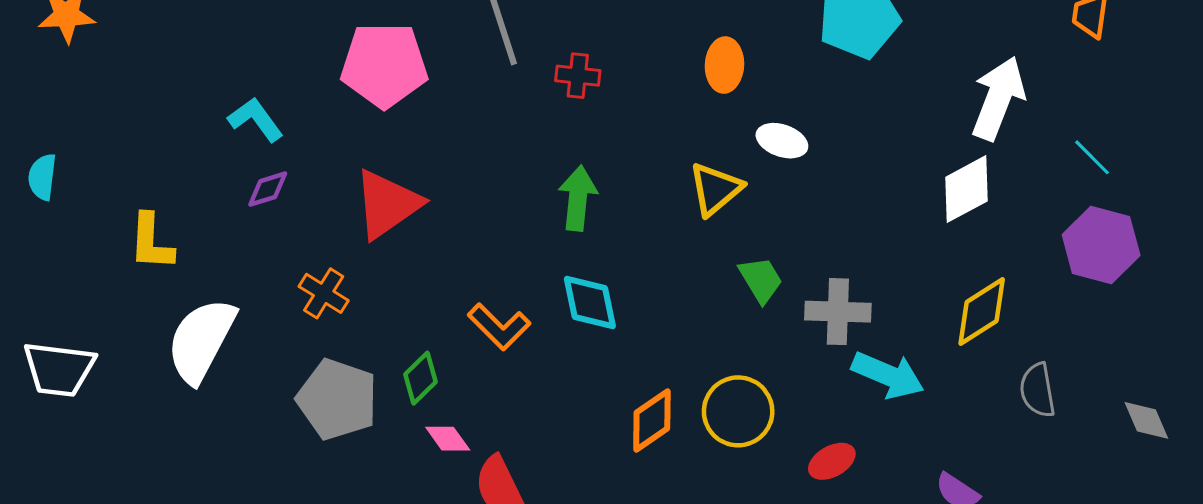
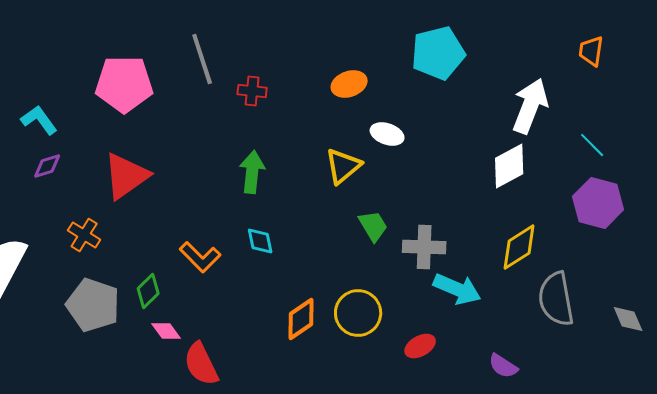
orange ellipse: (724, 65) -> (349, 84), turned 68
cyan diamond: (590, 302) -> (260, 241), size x0.7
gray semicircle: (1038, 390) -> (556, 299), size x1.5

